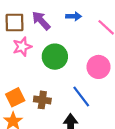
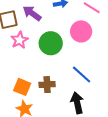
pink circle: (98, 67) -> (81, 31), moved
orange square: (15, 97) -> (22, 87), turned -30

